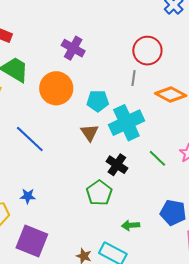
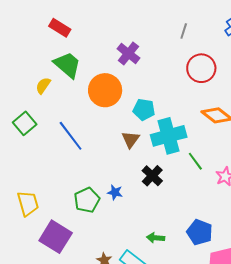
gray line: (134, 78) -> (184, 31), moved
green line: (157, 158) -> (195, 161), moved
green pentagon: (99, 193) -> (87, 200), moved
blue star: (28, 196) -> (115, 192), moved

